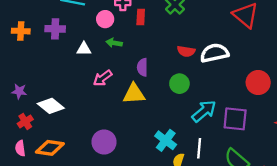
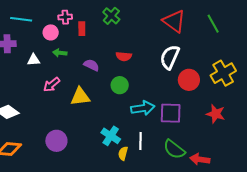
white semicircle: (214, 53) -> (170, 57), moved, turned -50
purple semicircle: (142, 67) -> (91, 65), moved, turned 119
cyan arrow: (204, 111) -> (143, 108), turned 35

